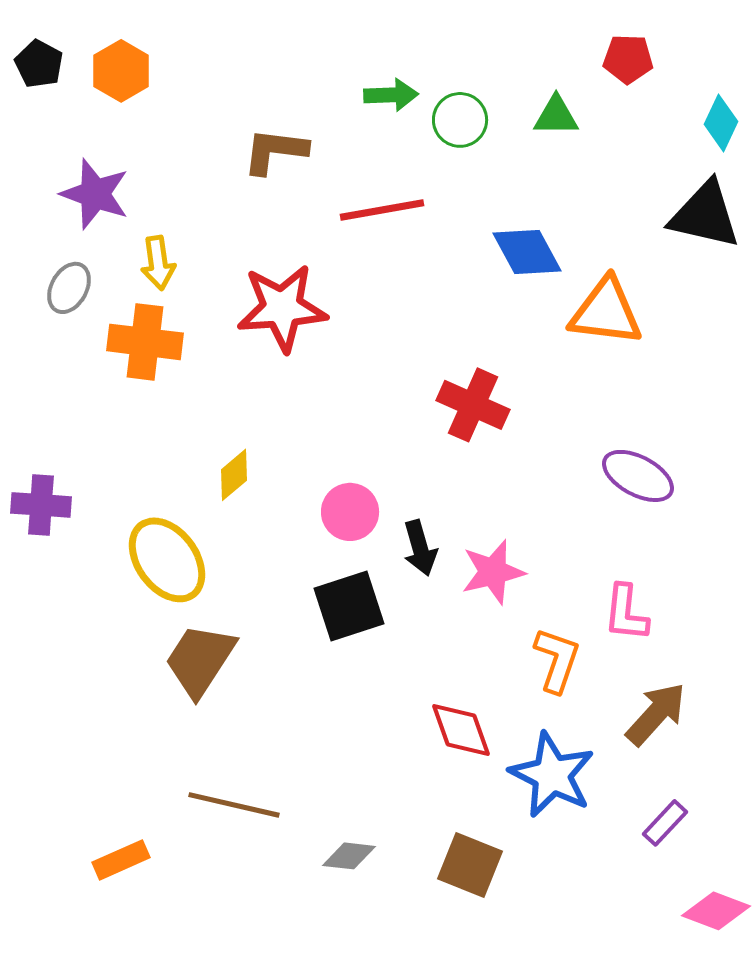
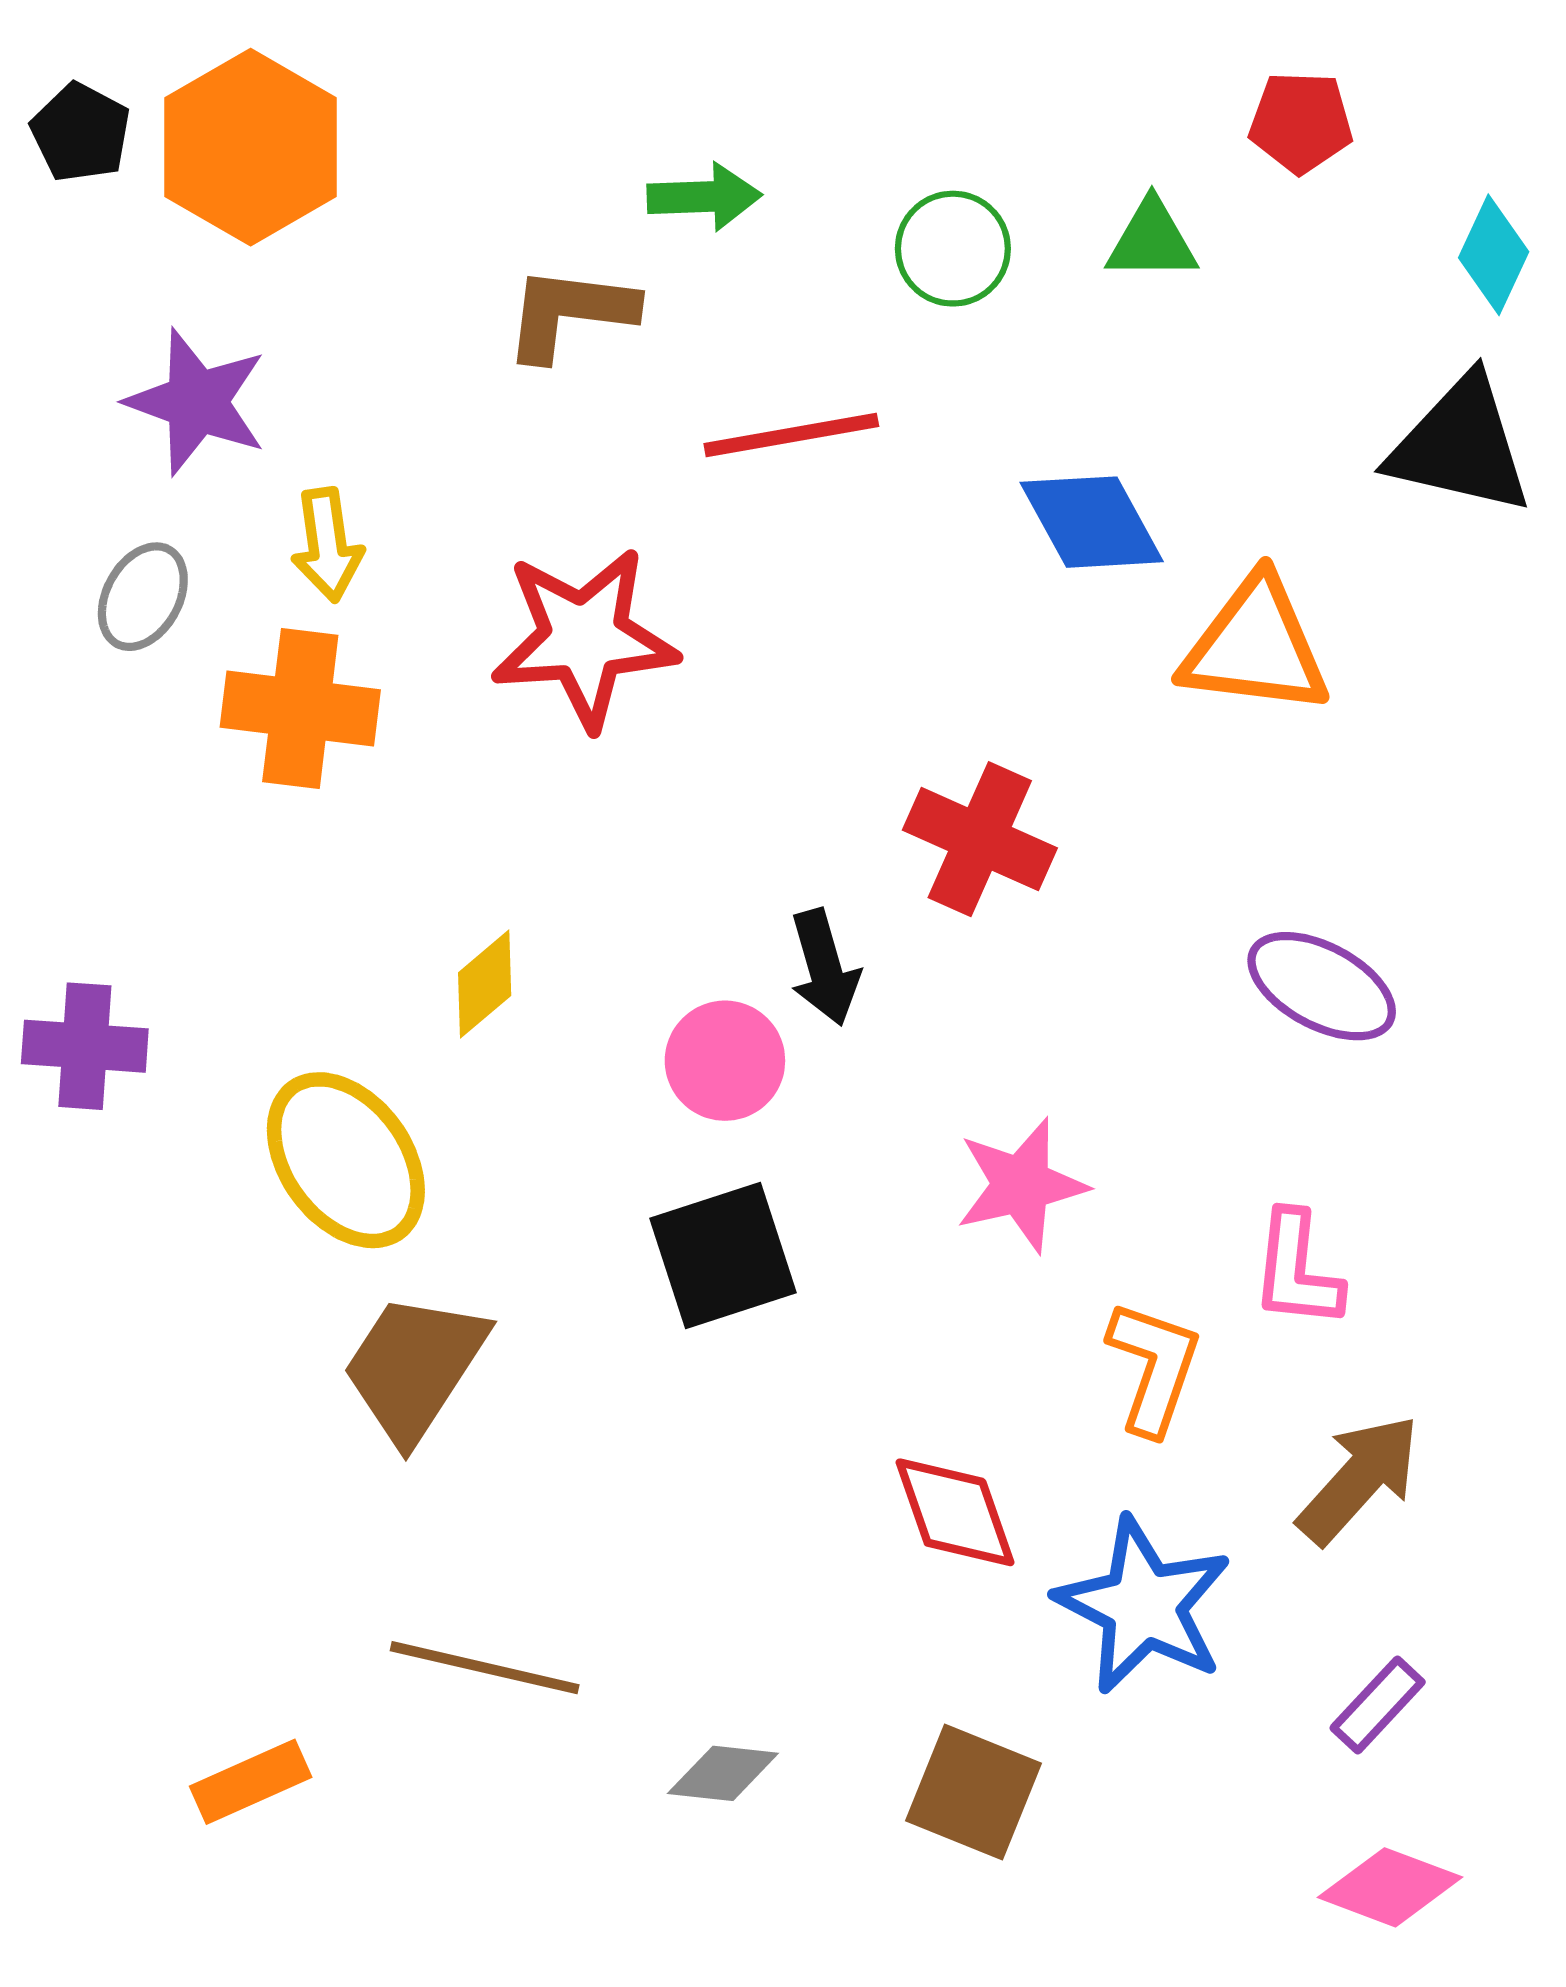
orange hexagon: (121, 71) -> (251, 147), size x1.5
green arrow: (391, 95) -> (704, 197), moved
black arrow: (420, 548) -> (824, 967), moved
pink diamond: (716, 911) -> (1390, 1887), moved

